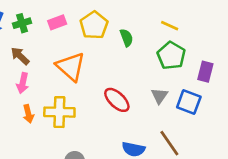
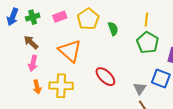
yellow line: (170, 26) -> (146, 20), turned 72
gray triangle: (160, 96) -> (140, 88), moved

